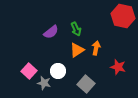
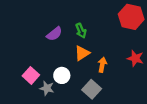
orange arrow: (96, 48) -> (102, 65), moved
red star: (118, 67) -> (135, 58), moved

